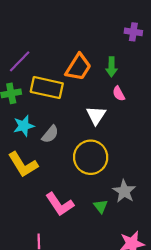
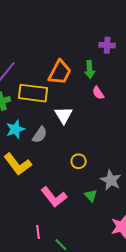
purple cross: (133, 32) -> (107, 45), moved
white triangle: (96, 115) -> (64, 115), moved
yellow circle: (91, 157) -> (79, 161), moved, size x0.5

